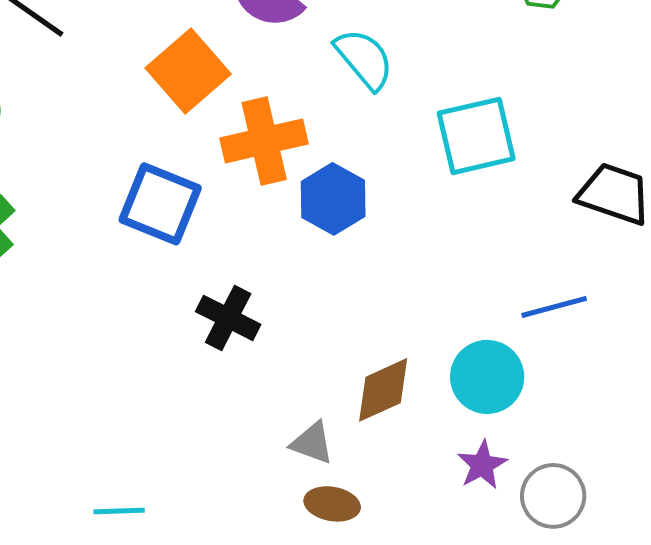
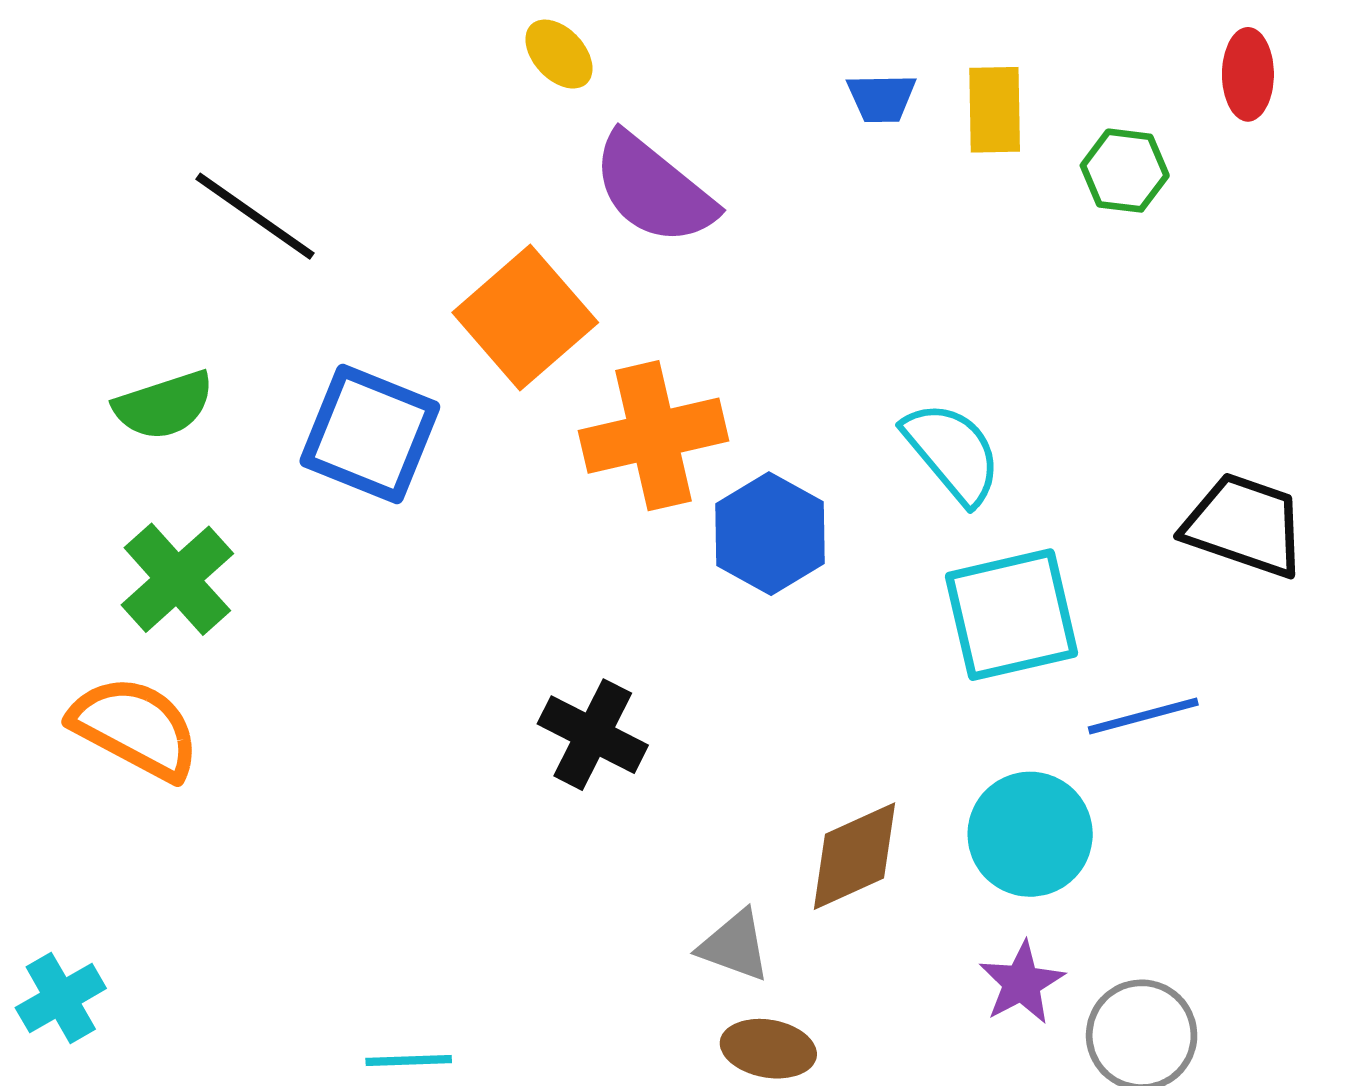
cyan semicircle: (364, 59) -> (952, 453), moved
cyan square: (476, 136) -> (1012, 615), moved
blue square: (160, 204) -> (370, 434), moved

